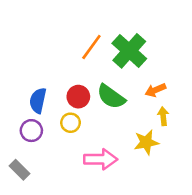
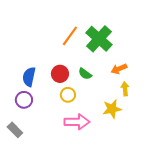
green semicircle: (111, 97) -> (85, 74), size x0.6
yellow circle: (71, 123) -> (68, 95), moved

